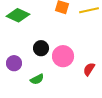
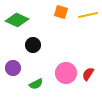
black circle: (41, 48) -> (33, 45), moved
pink circle: (63, 56) -> (66, 73), moved

